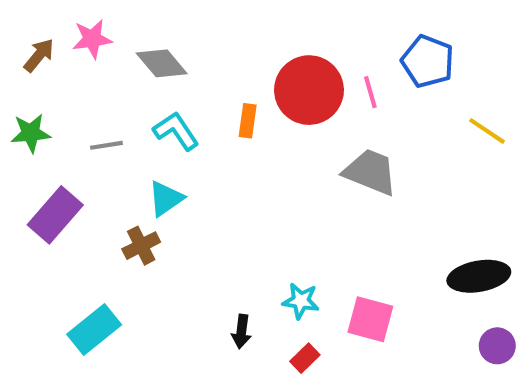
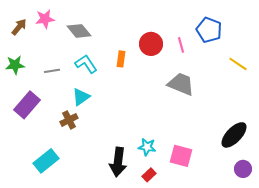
red circle: (309, 90) -> (151, 44), size x0.7
black ellipse: (479, 276) -> (234, 135), turned -36
black arrow: (241, 332) -> (118, 162), size x1.8

